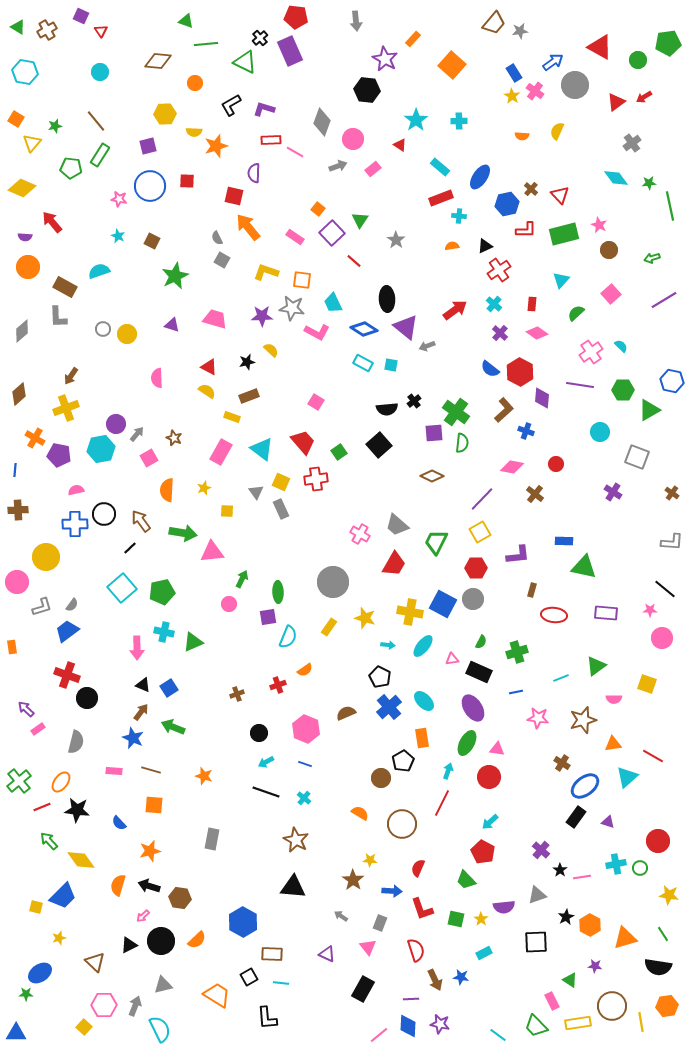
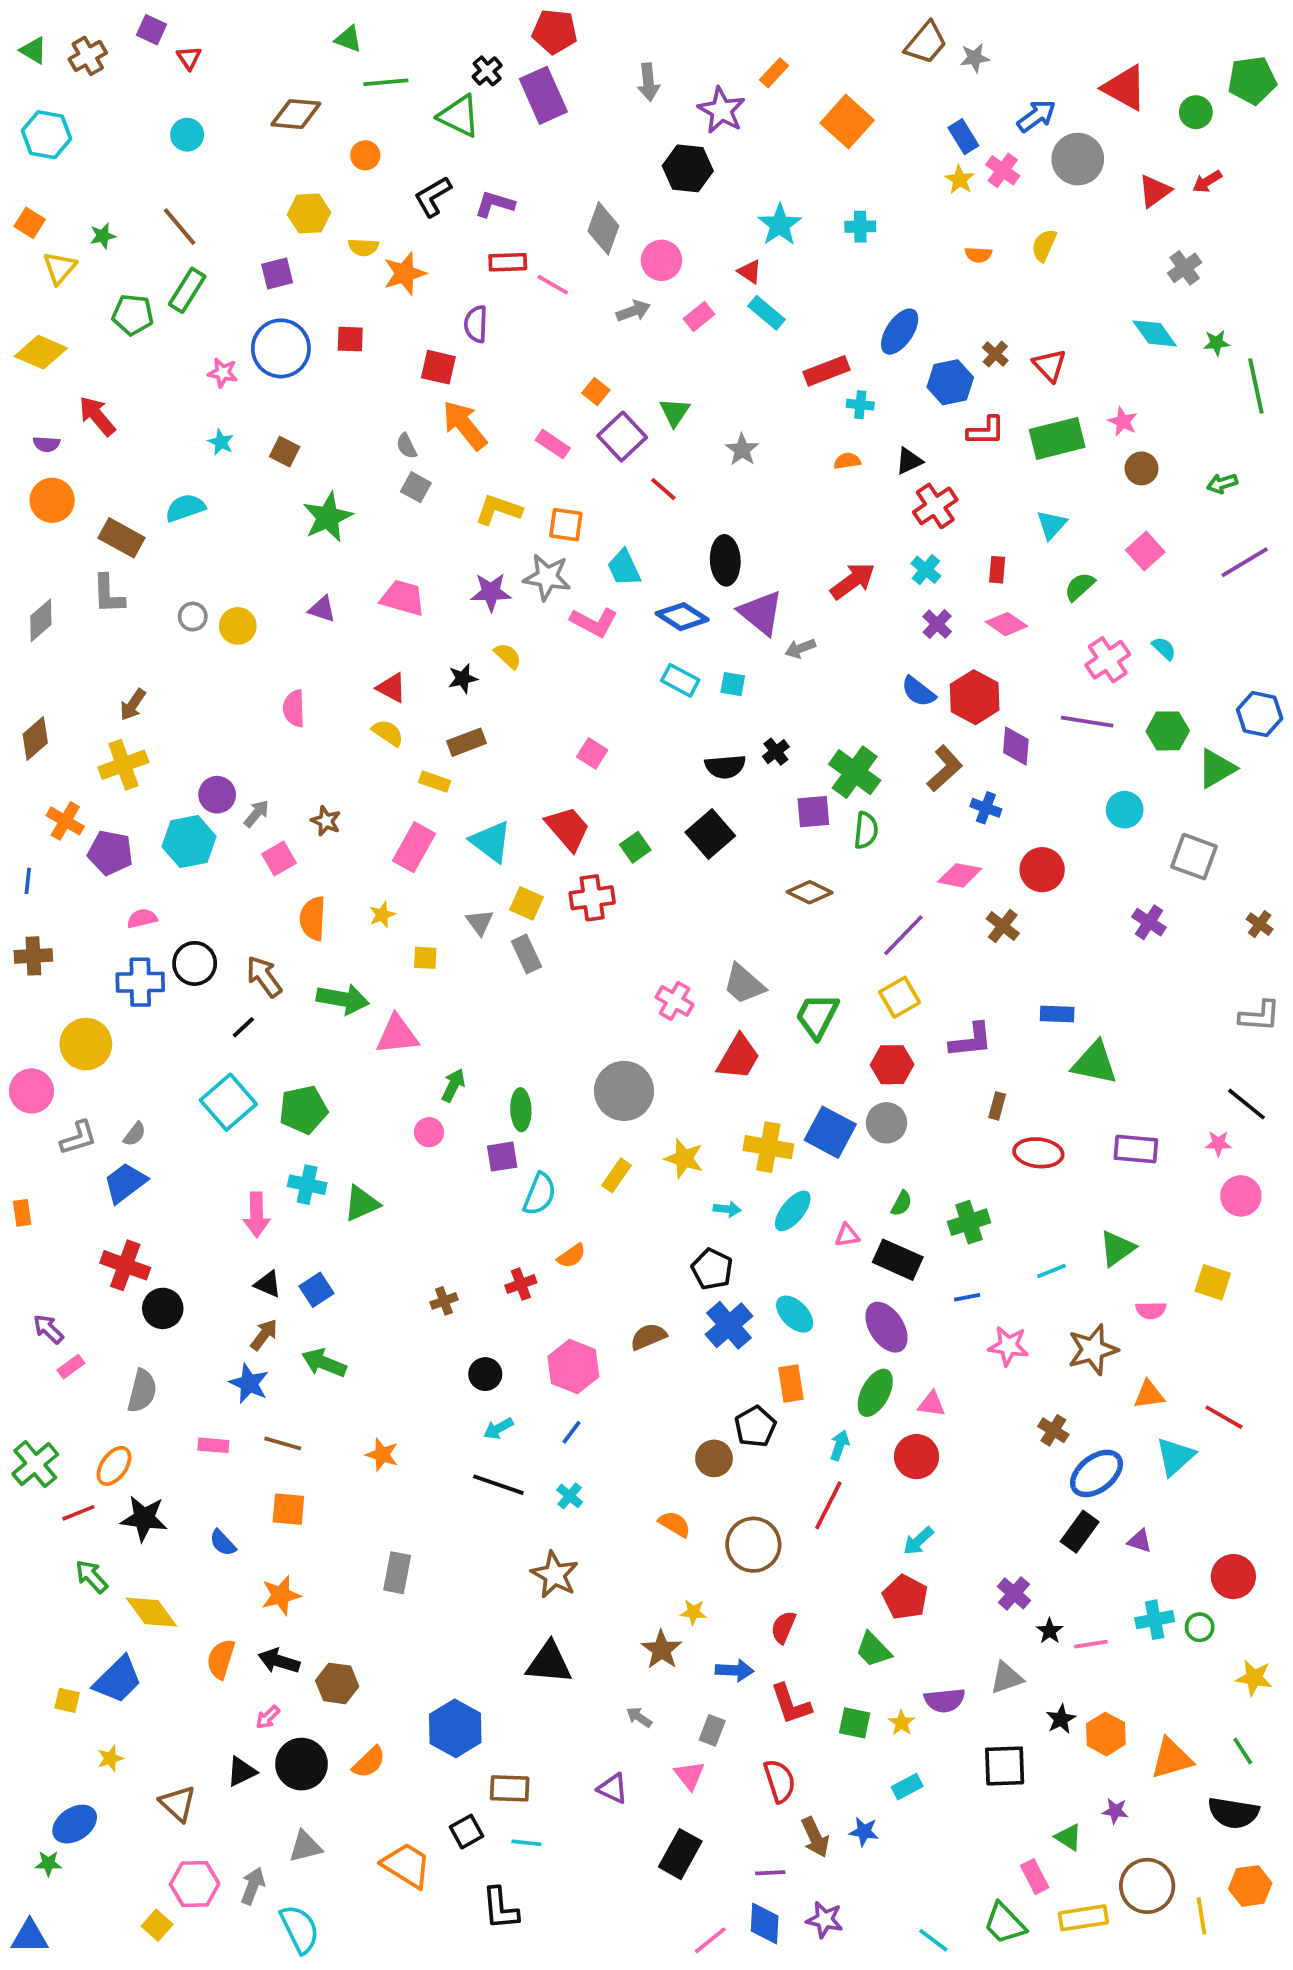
gray arrow: (356, 21) -> (648, 82), moved
cyan rectangle: (440, 167) -> (766, 313), moved
red circle: (556, 464) -> (1042, 870), size x1.5
blue line: (305, 764) -> (572, 1432), turned -72

